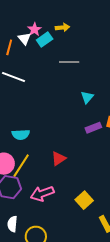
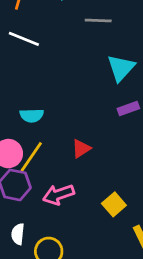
cyan triangle: (87, 97) -> (121, 68), size x1.6

